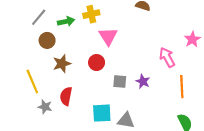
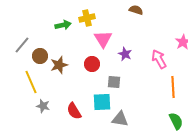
gray line: (39, 17) -> (22, 45), moved
brown circle: (47, 40) -> (40, 56), moved
purple star: (143, 81) -> (125, 54), moved
red semicircle: (66, 96) -> (74, 111), moved, turned -42
cyan square: (102, 113) -> (102, 102), moved

